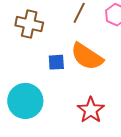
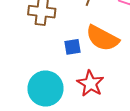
red star: (91, 110) -> (90, 83), moved

